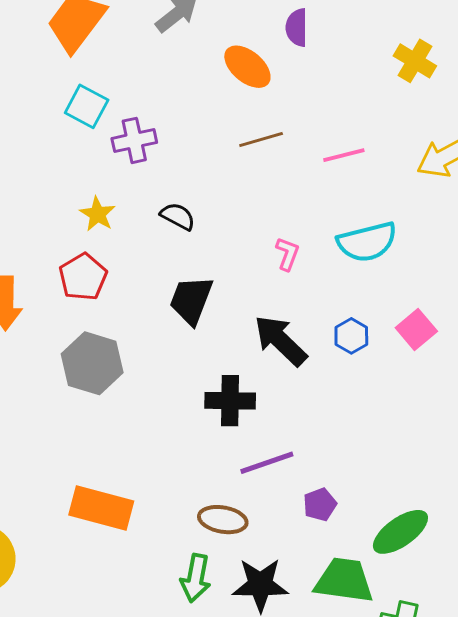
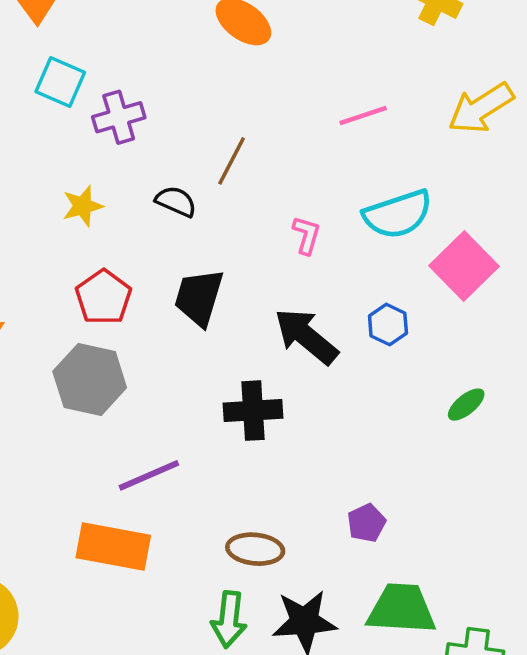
brown line: (261, 139) -> (232, 161), moved, turned -42
yellow star: (98, 214) -> (83, 206), turned 30
red pentagon: (83, 277) -> (104, 297), moved
pink square: (416, 329) -> (464, 266), moved, size x1.4
purple line: (267, 463) -> (149, 475), moved
green ellipse: (400, 532) -> (466, 405), moved, size x0.6

